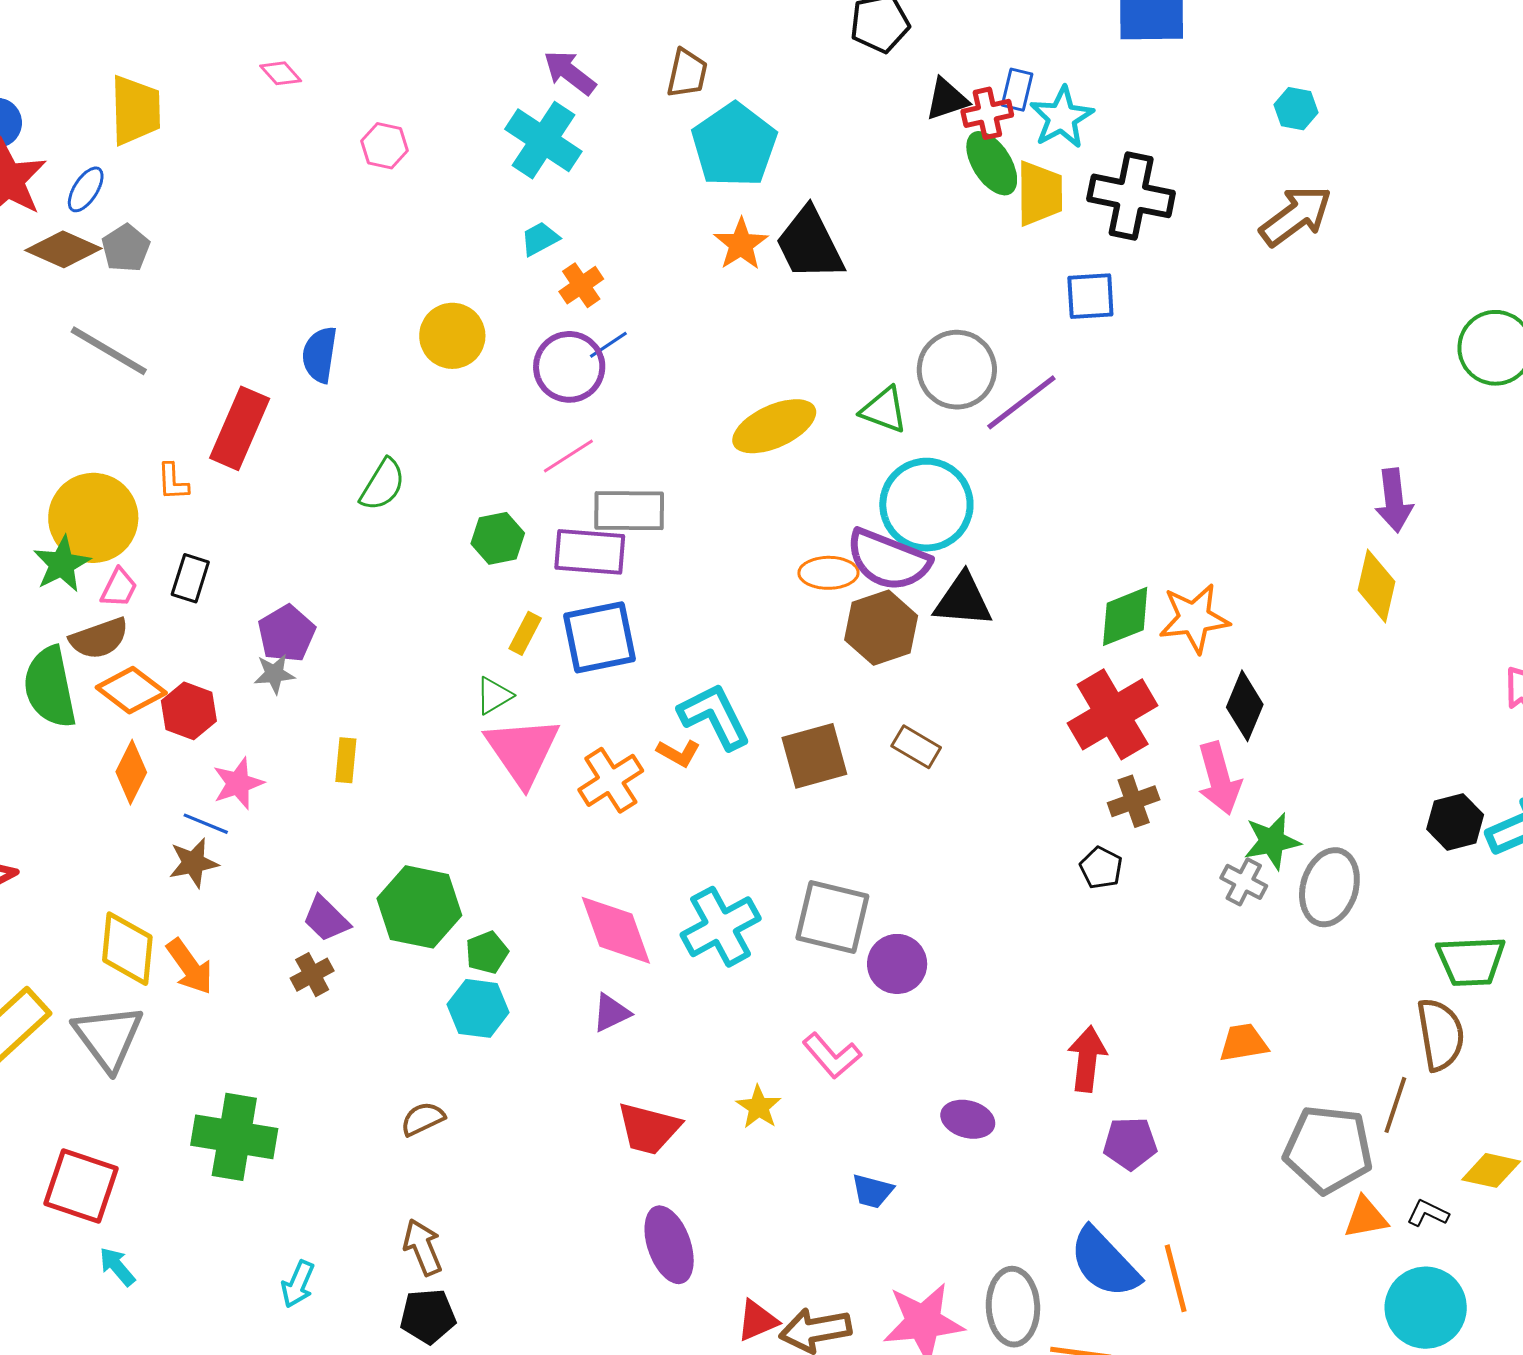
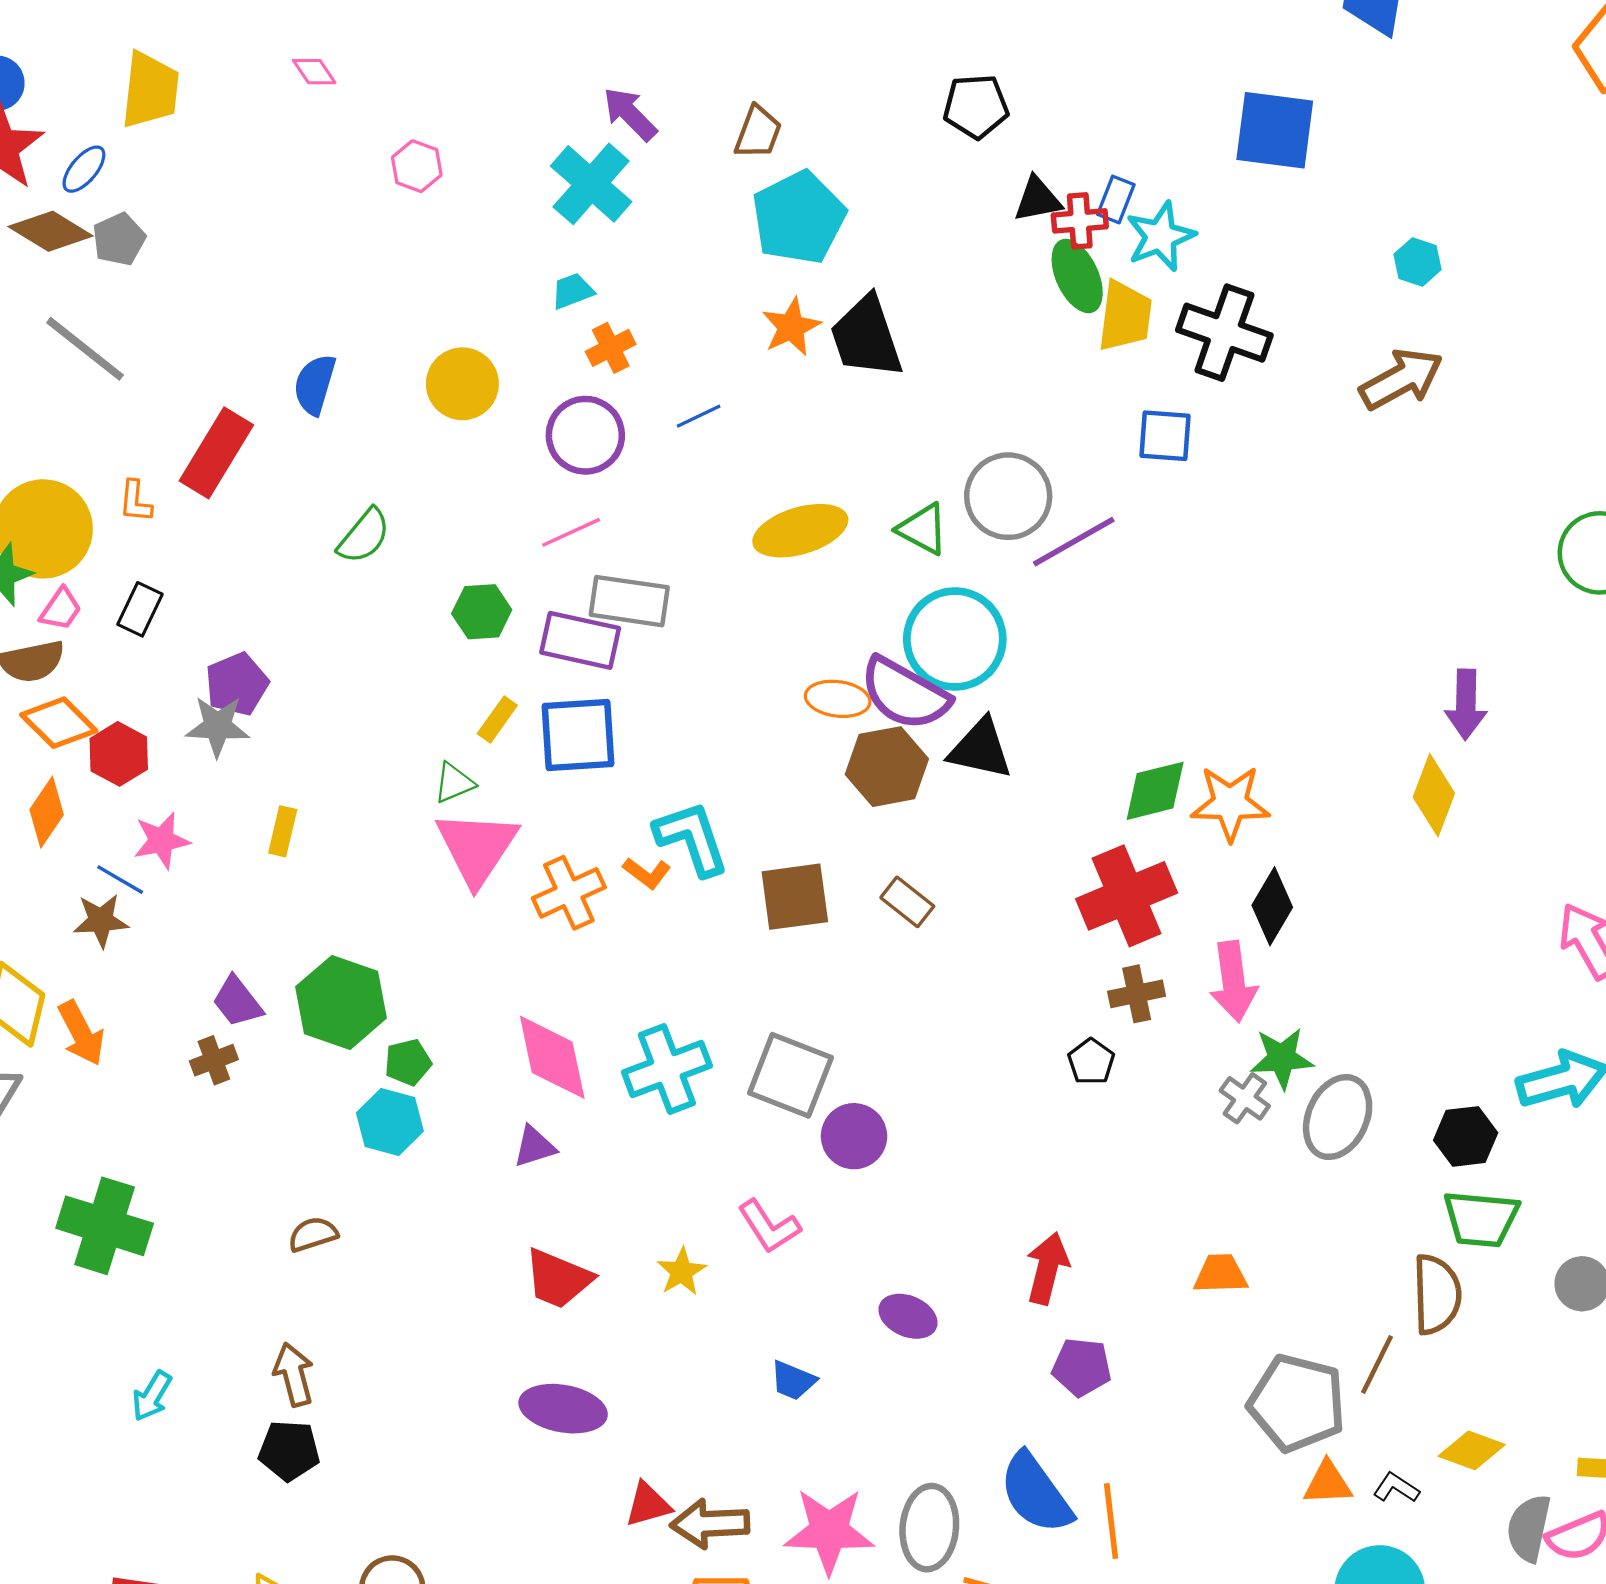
blue line: (608, 345) -> (699, 416), moved
gray star: (274, 674) -> (217, 726), size x1.4
black hexagon: (1455, 822) -> (1466, 1136), moved
purple ellipse: (669, 1245) -> (563, 1409), turned -68

